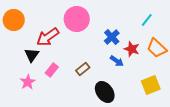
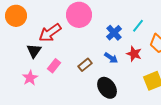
cyan line: (147, 20) -> (138, 26), moved
red star: (132, 49) -> (134, 54), moved
blue arrow: (117, 61) -> (111, 58), moved

